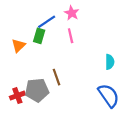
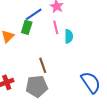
cyan semicircle: (110, 62) -> (69, 36), moved
gray pentagon: (37, 90) -> (37, 86), moved

